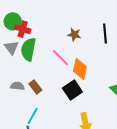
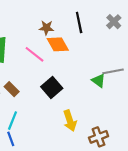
orange diamond: (80, 69) -> (58, 44), moved, turned -35

